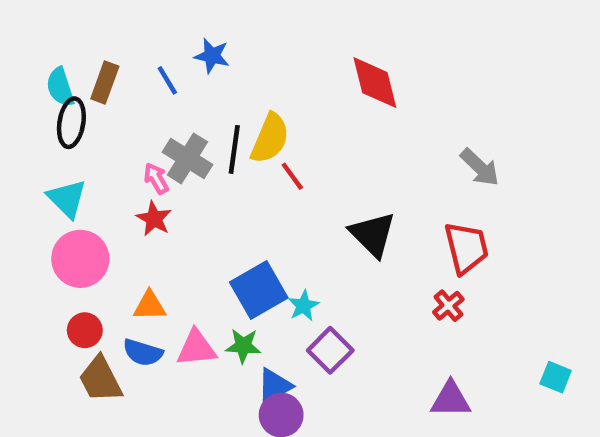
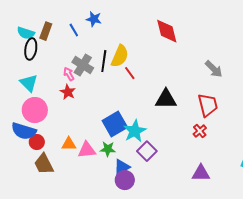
cyan semicircle: (60, 87) -> (26, 33), turned -54
black triangle: (373, 234) -> (166, 99), turned -45
orange triangle: (149, 306) -> (69, 144), moved
cyan star: (303, 306) -> (135, 131), size x1.6
blue semicircle: (143, 353) -> (24, 131), moved, size x1.4

